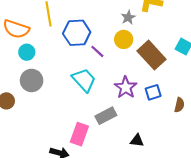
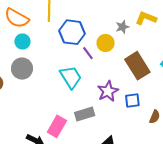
yellow circle: (124, 39) -> (106, 43), moved

